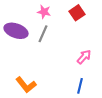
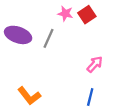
pink star: (44, 12) -> (65, 14), moved

